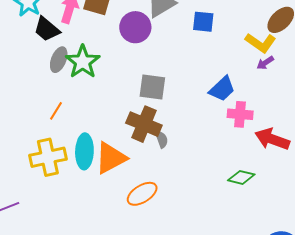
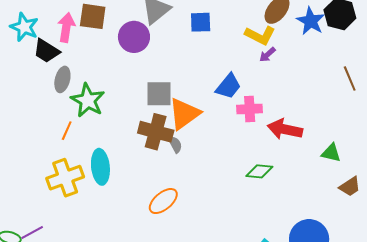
green star: (83, 62) -> (88, 100), moved
orange triangle: (111, 158) -> (184, 114), moved

